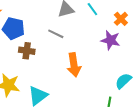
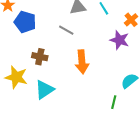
brown cross: (27, 51) -> (40, 57), moved

